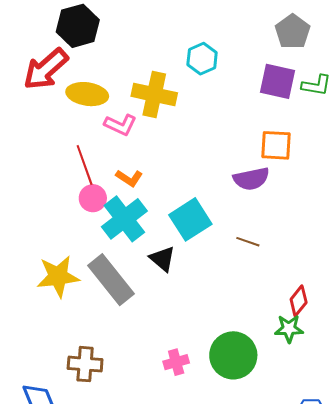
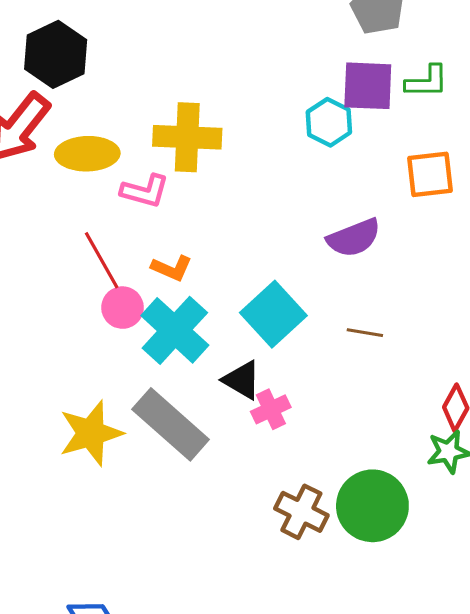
cyan hexagon: (202, 59) -> (329, 122), moved
orange square: (276, 145) -> (430, 174), moved
pink cross: (176, 362) -> (271, 409), moved
brown cross: (85, 364) -> (301, 512), moved, turned 32

